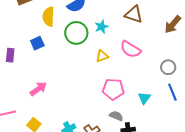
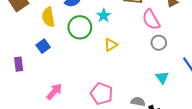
pink semicircle: (130, 49) -> (151, 20), moved, turned 40
gray circle: (168, 67) -> (159, 43), moved
pink pentagon: (113, 89) -> (102, 94), moved, turned 30

